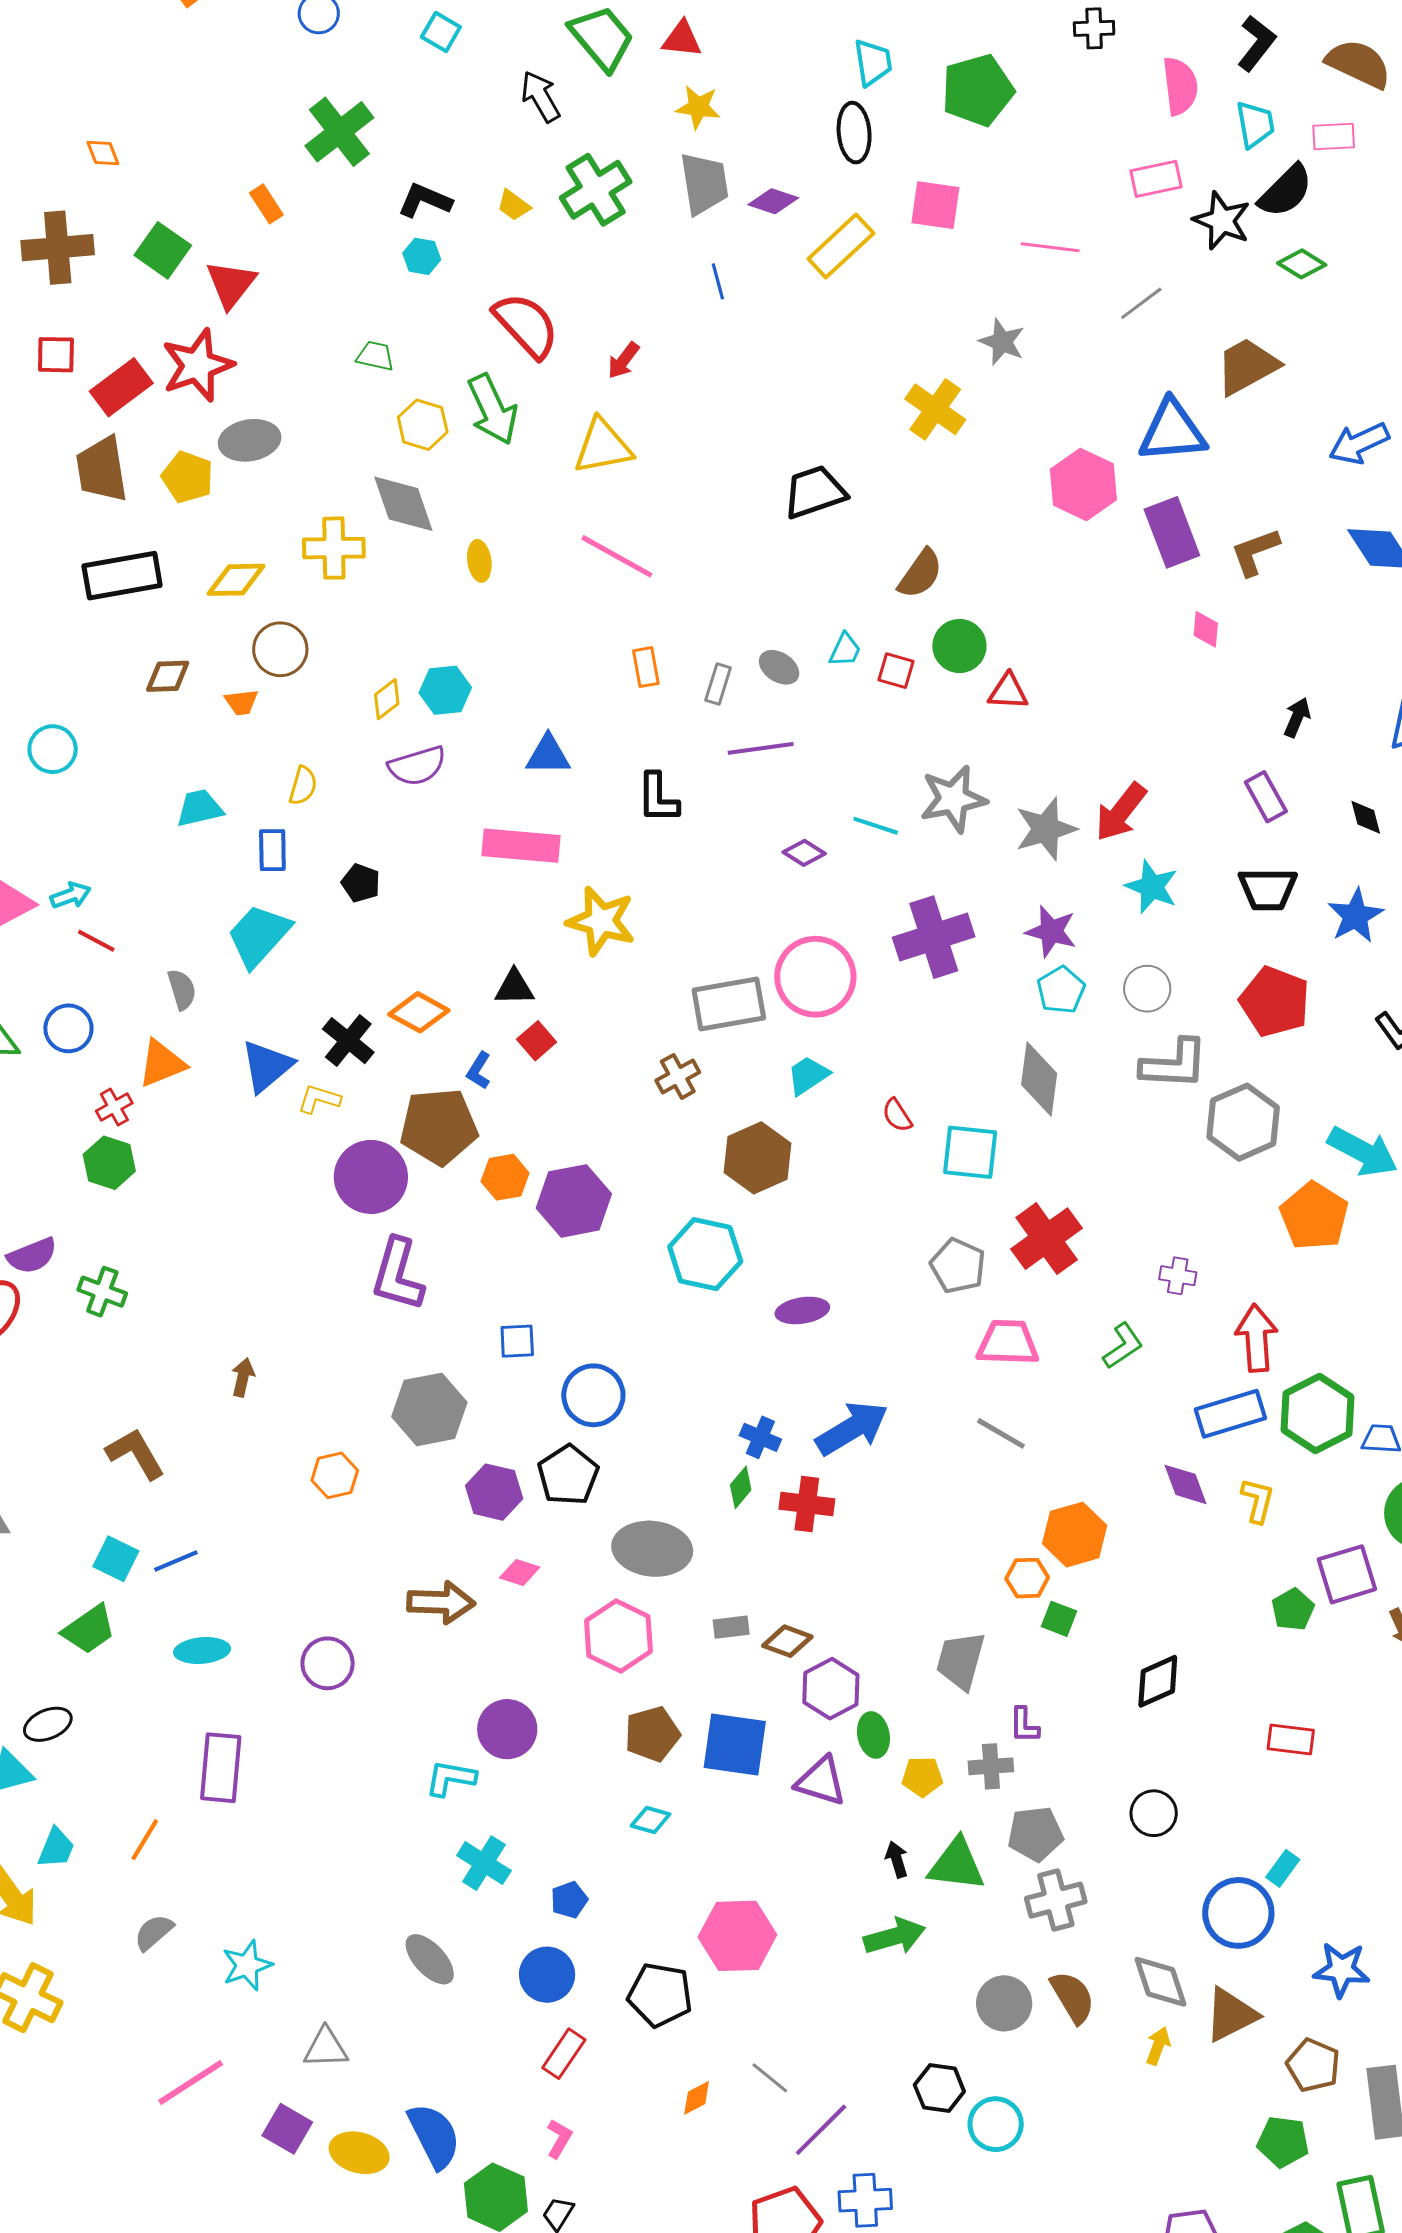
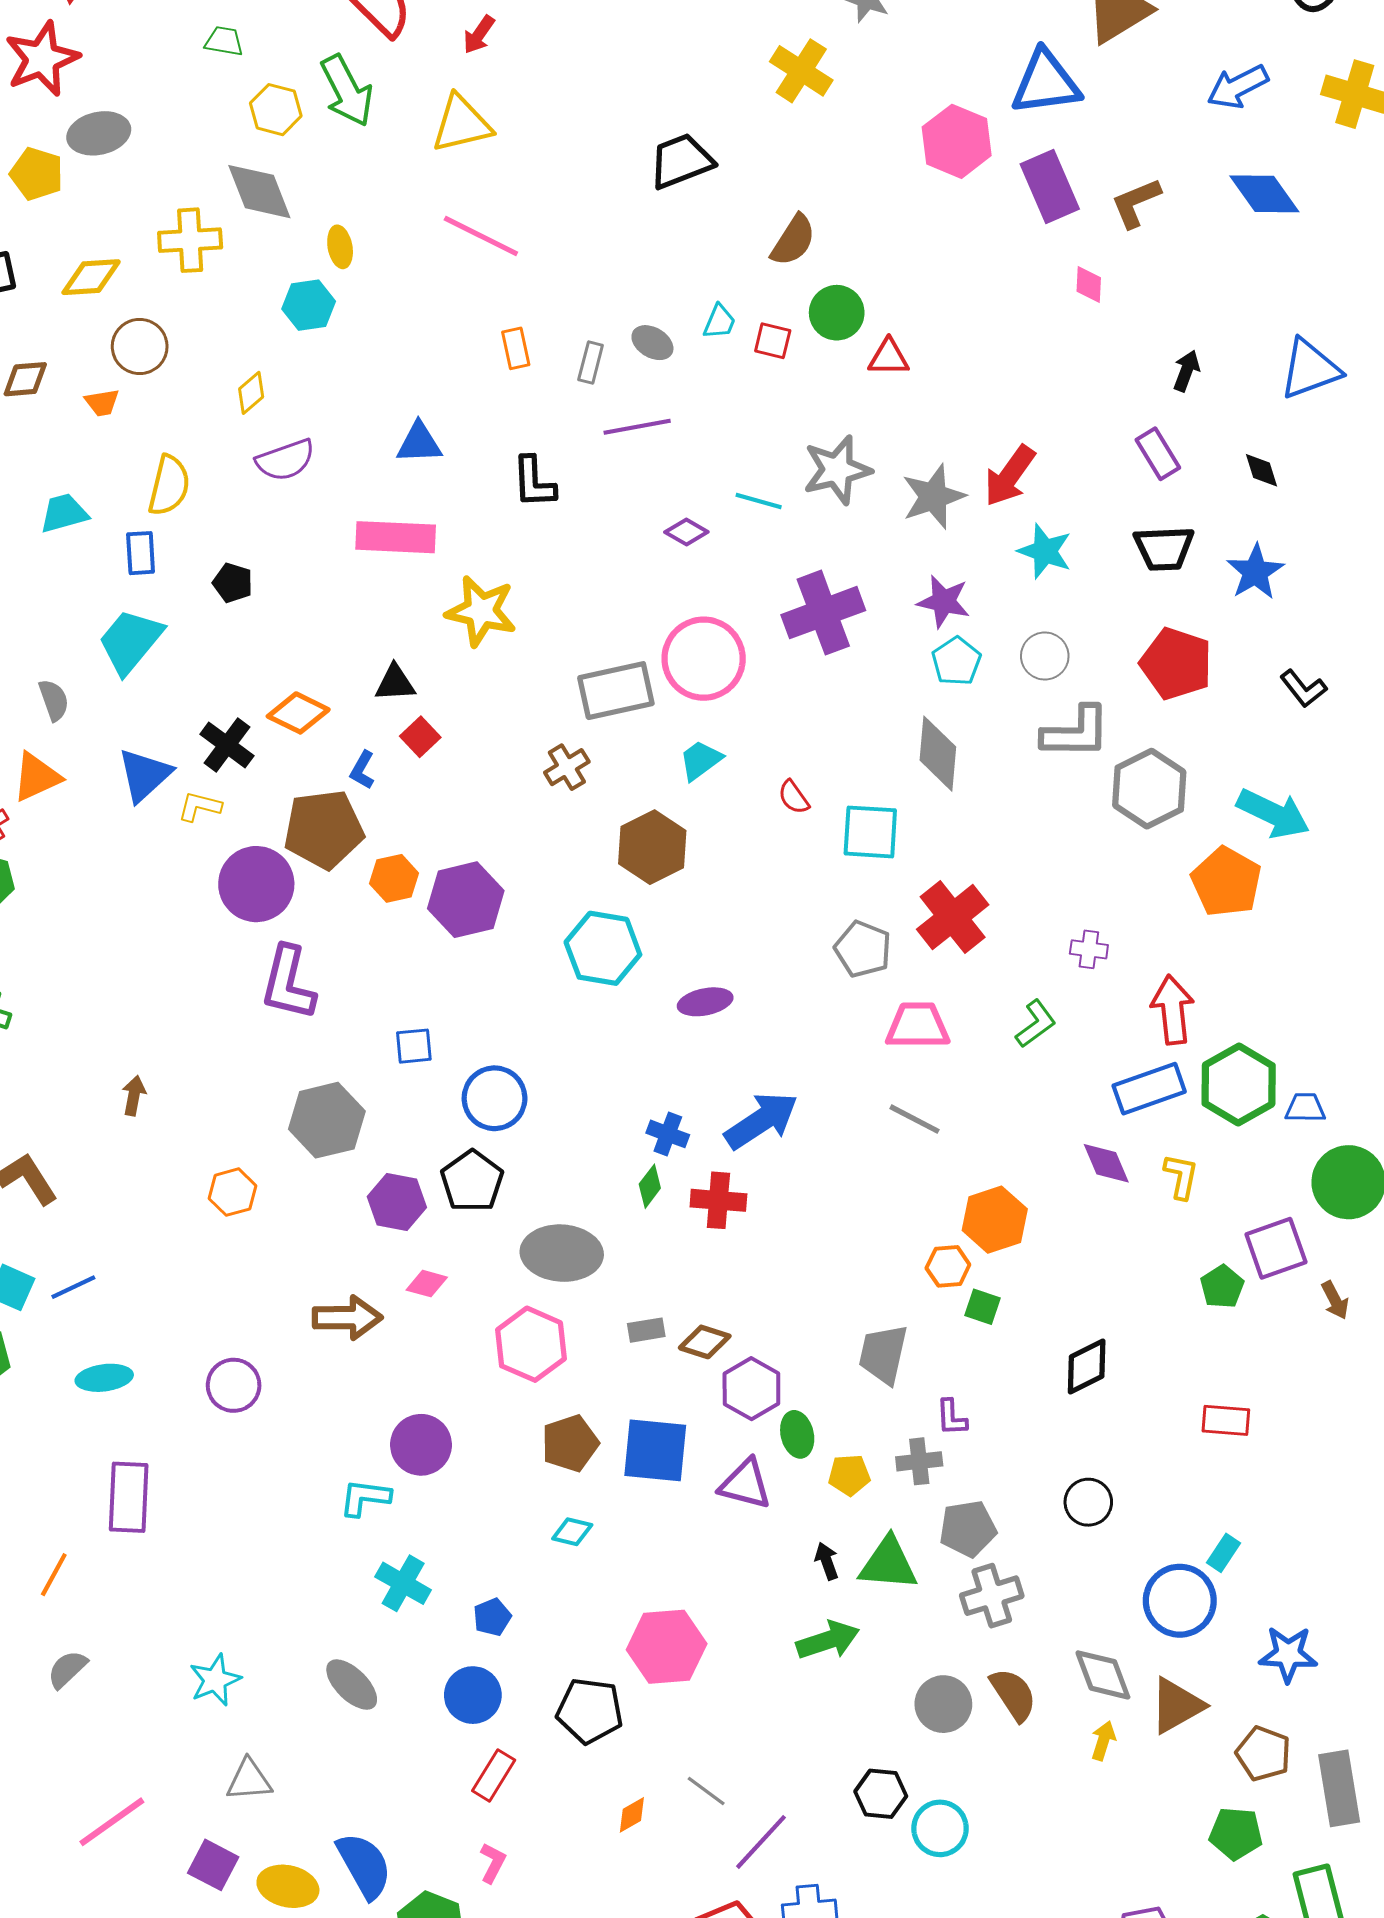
cyan hexagon: (445, 690) -> (309, 305), moved
yellow semicircle: (303, 786) -> (169, 486), size x1.5
cyan star: (247, 1965) -> (215, 1680), moved

